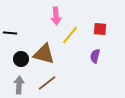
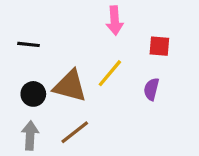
pink arrow: (56, 16) -> (115, 21), moved
black line: (10, 33) -> (28, 44), moved
yellow line: (70, 35) -> (110, 73), moved

